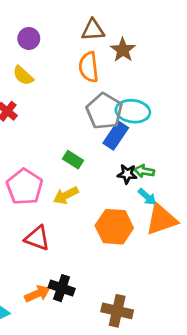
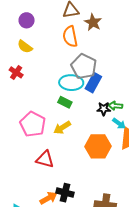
cyan ellipse: (133, 111) -> (71, 83), moved

